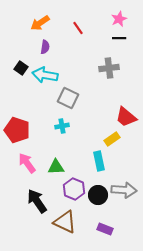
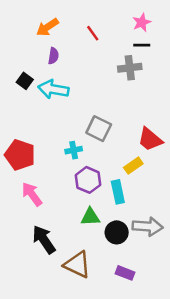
gray cross: (109, 68) -> (130, 68), moved
gray square: (68, 98) -> (99, 129), moved
green triangle: (56, 167) -> (90, 217), moved
purple hexagon: (74, 189) -> (88, 180), moved

